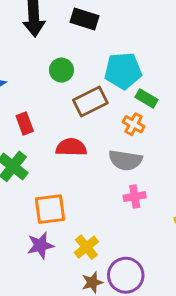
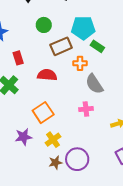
orange cross: (134, 124) -> (80, 63), moved, turned -32
gray semicircle: (125, 160) -> (94, 84), moved, turned 45
orange square: (50, 209) -> (43, 113), moved, turned -30

